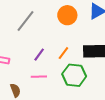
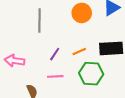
gray line: (26, 21) -> (39, 20), turned -35
orange line: (63, 53) -> (79, 51), turned 32

